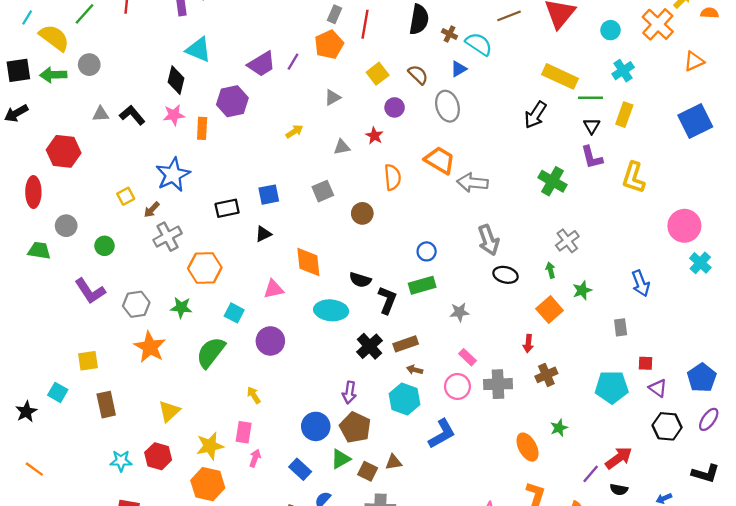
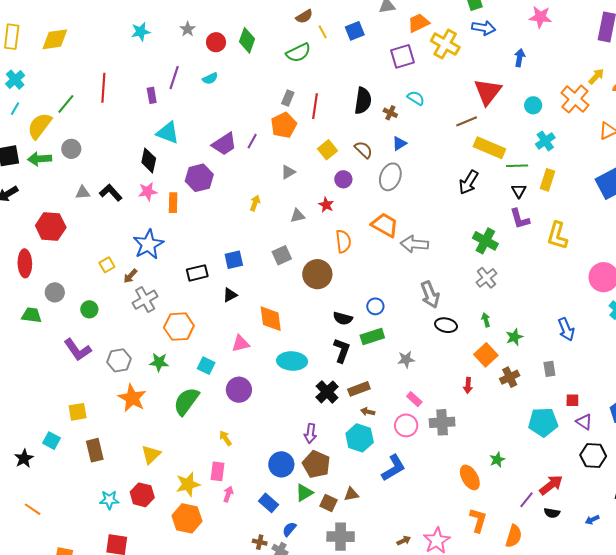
brown line: (509, 16) -> (467, 121), moved
yellow semicircle: (54, 38) -> (40, 126), turned -88
cyan semicircle: (479, 44) -> (416, 98), moved, size x0.7
gray ellipse: (447, 106) -> (390, 177), turned 40
yellow arrow: (294, 131) -> (255, 203), turned -35
brown circle: (362, 213) -> (317, 274), size x1.5
gray cross: (567, 241) -> (487, 278), moved
black semicircle: (360, 280) -> (343, 318), moved
brown cross: (546, 375) -> (510, 377), moved

